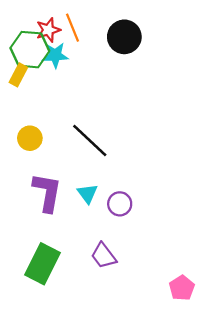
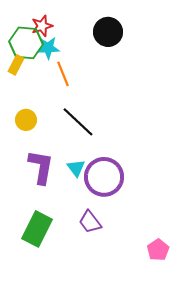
orange line: (72, 28) -> (63, 74), moved
purple circle: (120, 204) -> (104, 177), size x1.8

